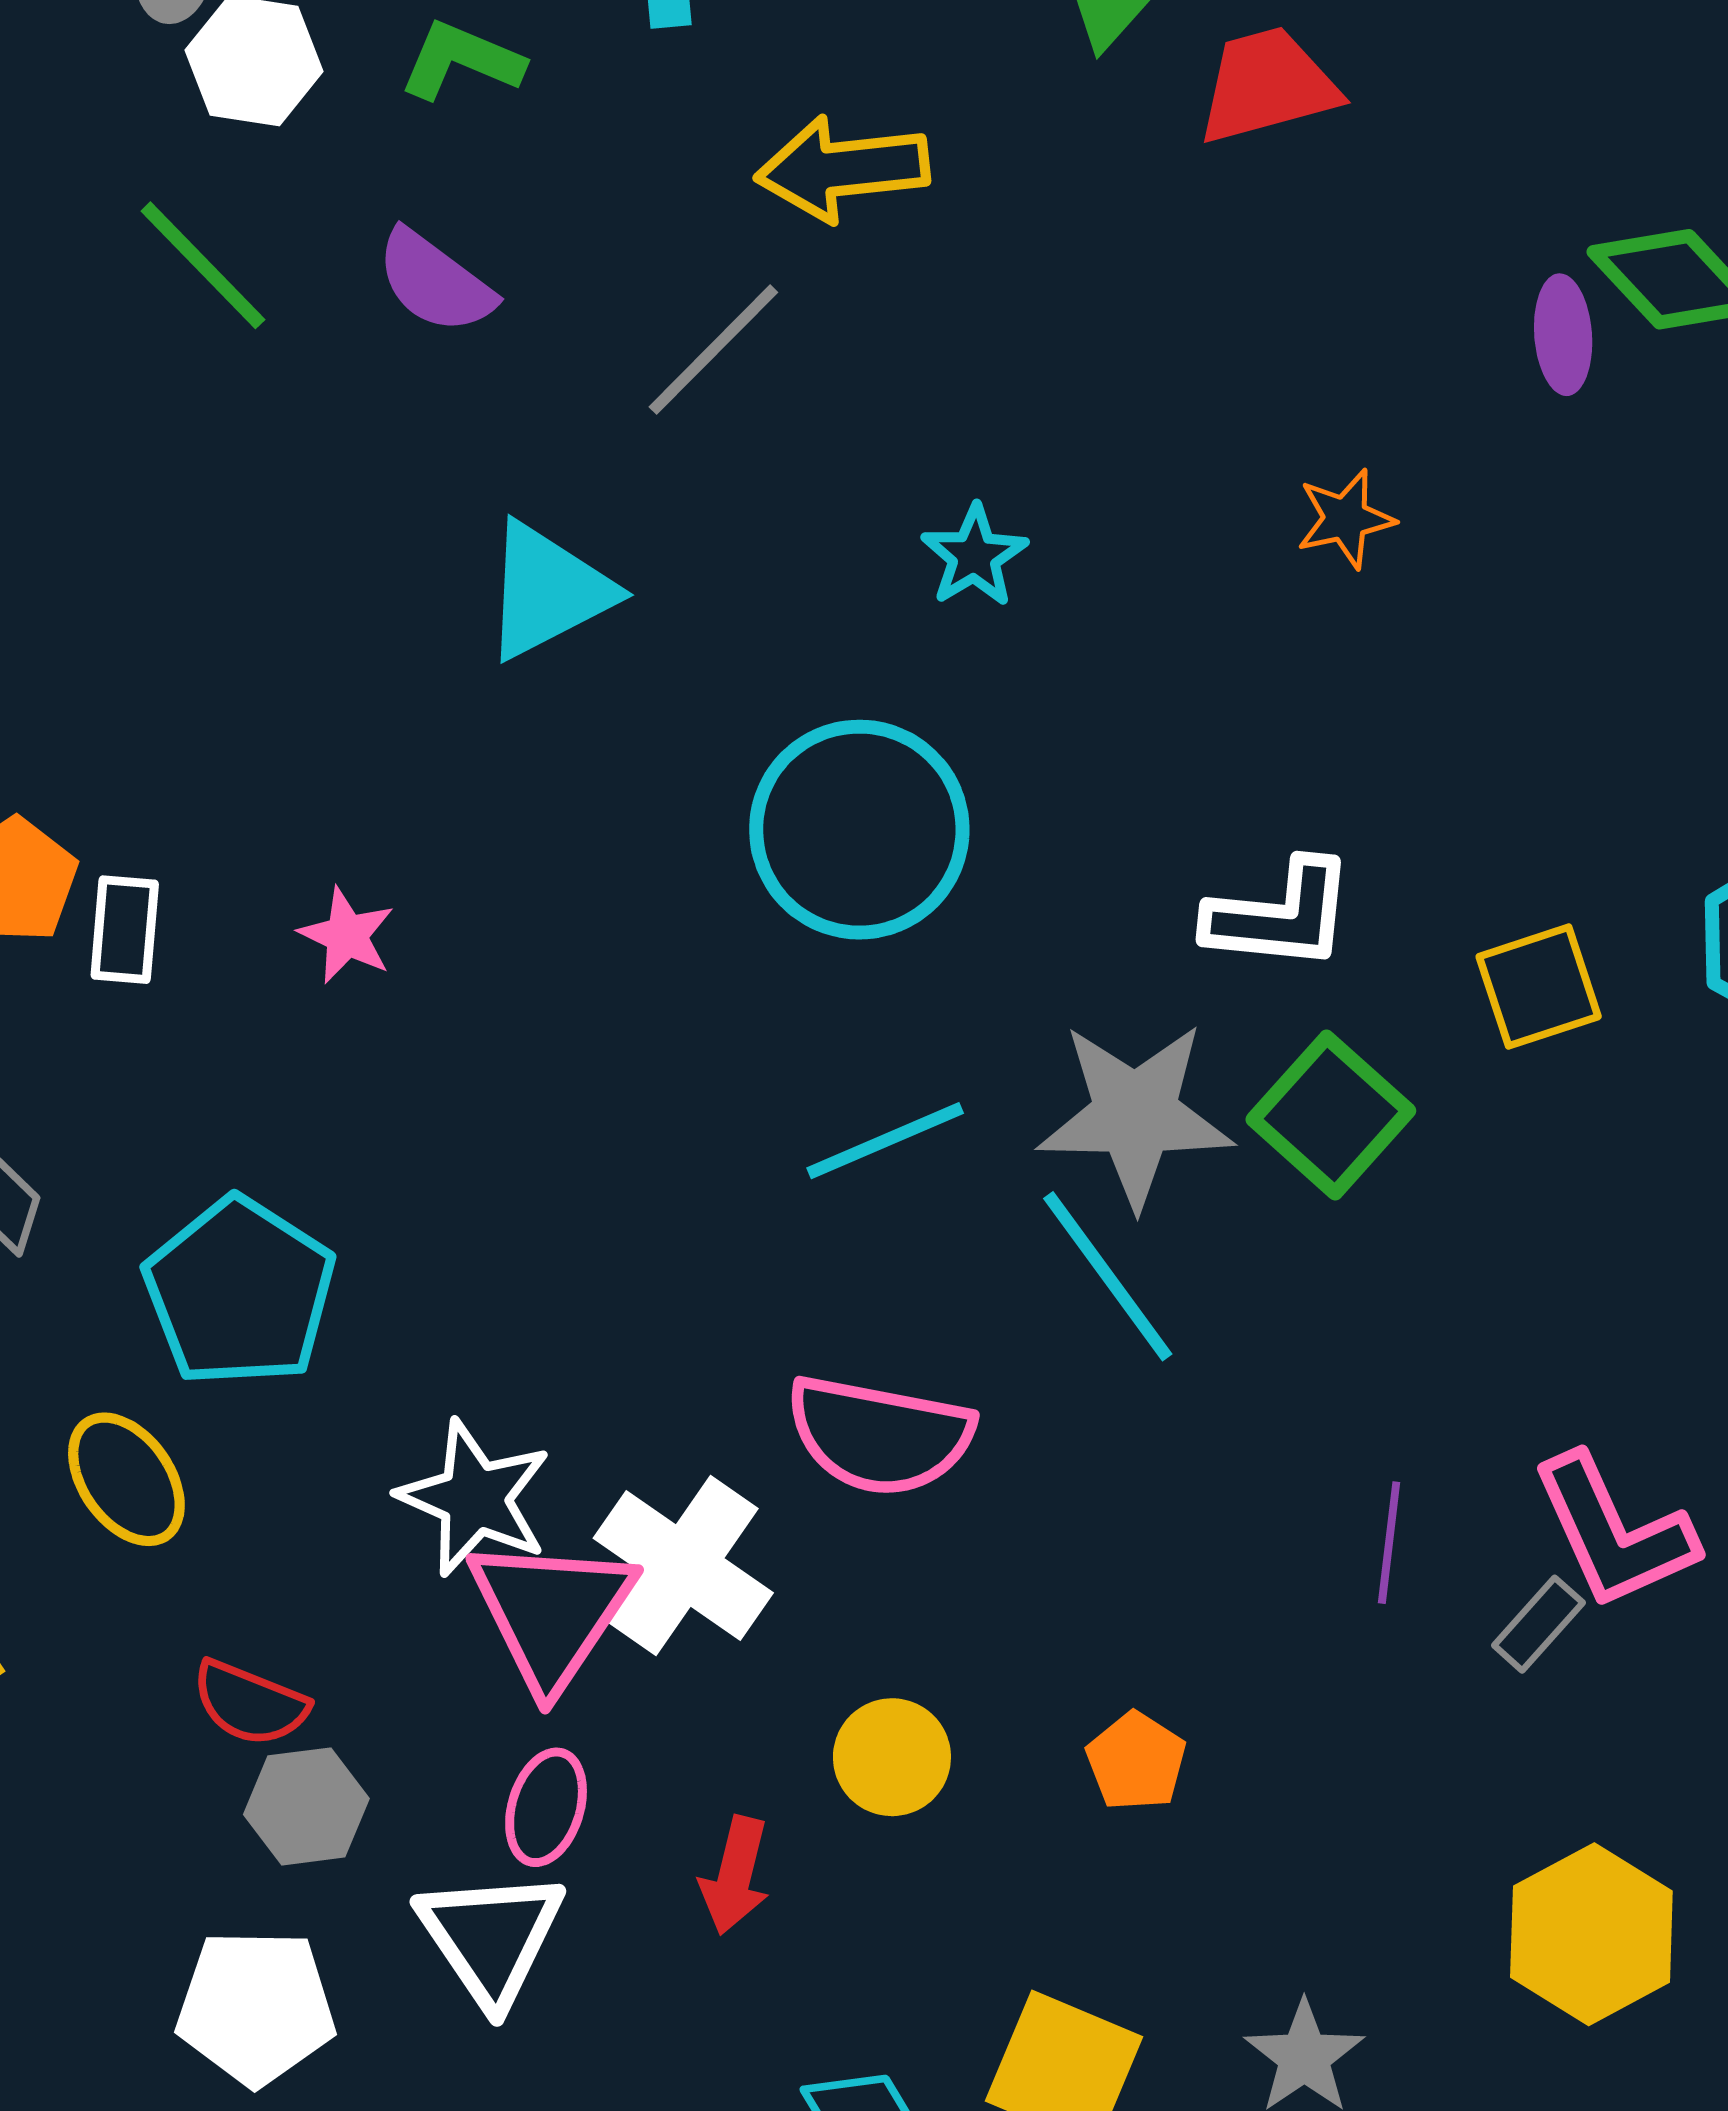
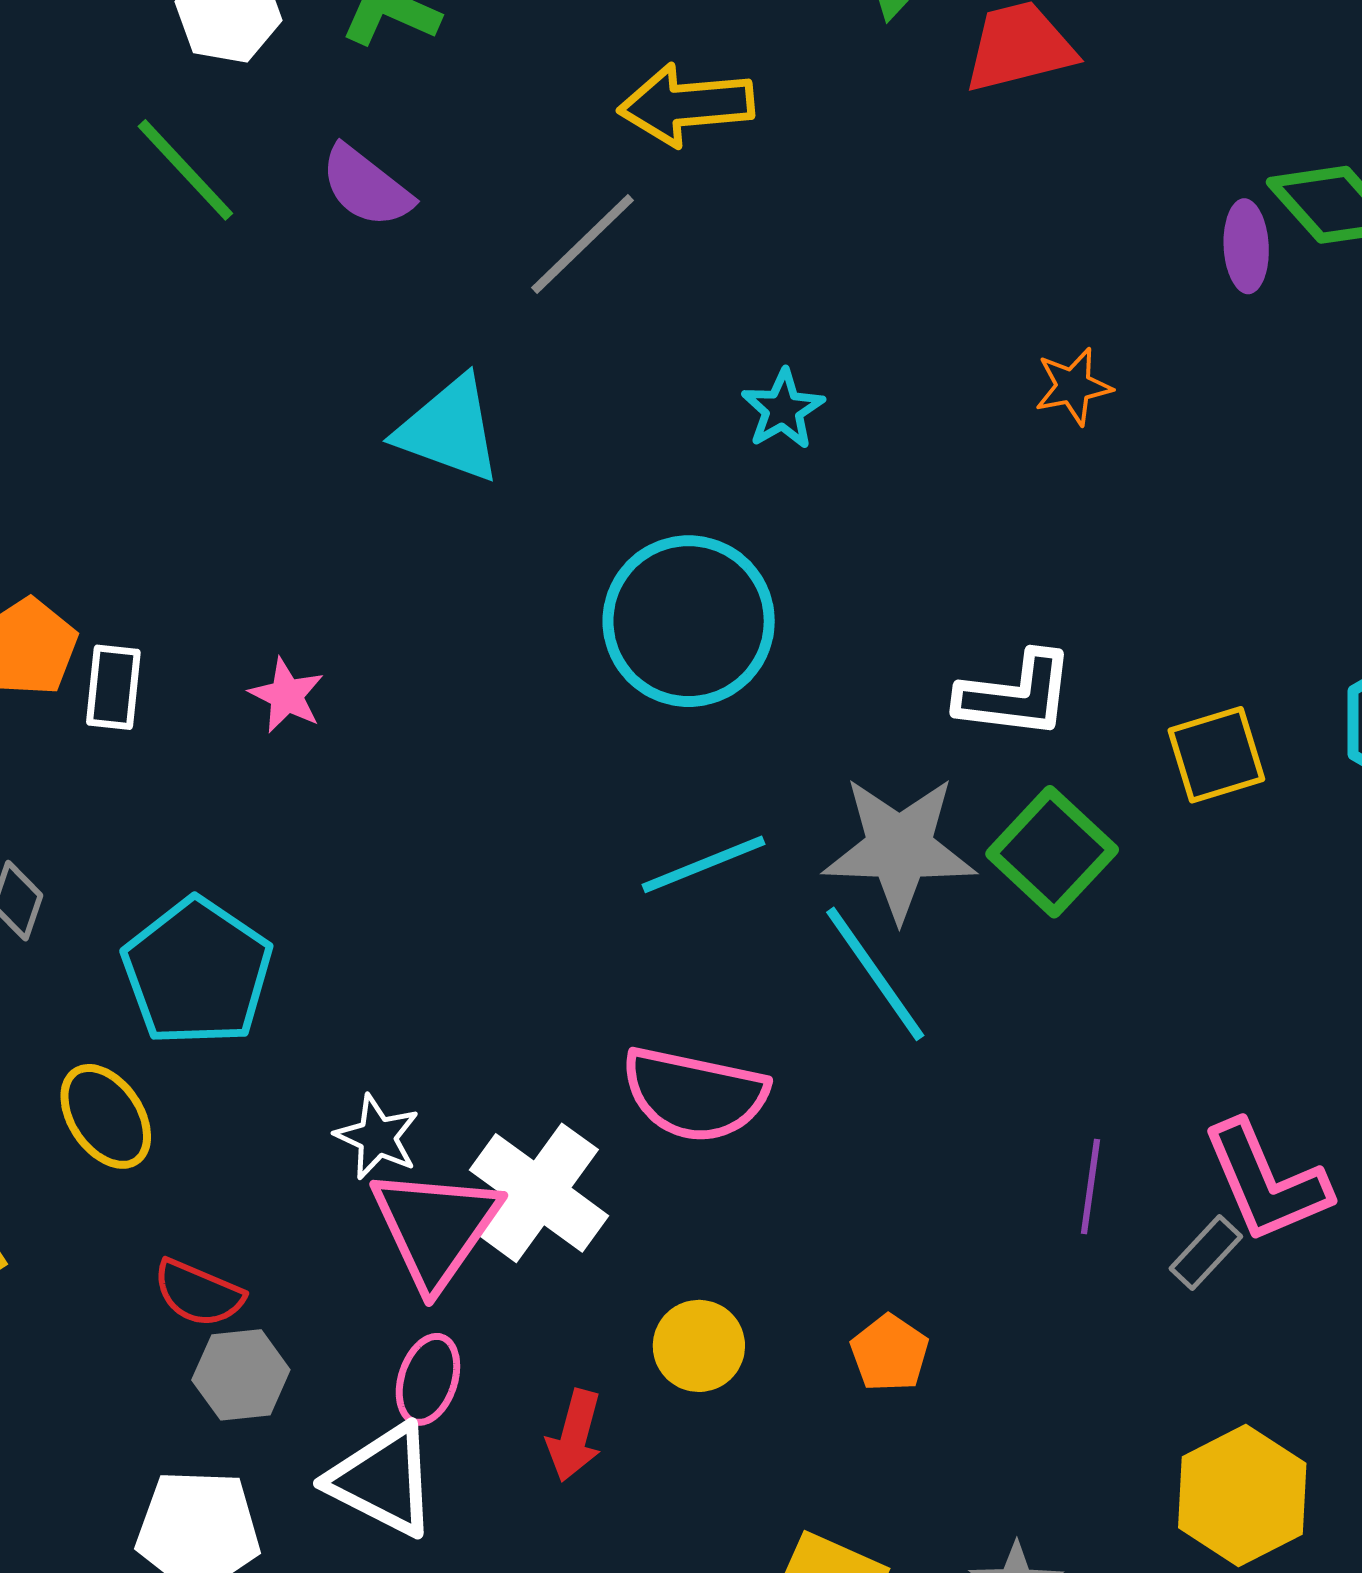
cyan triangle: (548, 591) -> (449, 430), turned 46
white star: (475, 1498) -> (377, 1137), size x0.7
white triangle: (491, 1937) -> (383, 1480), turned -30

